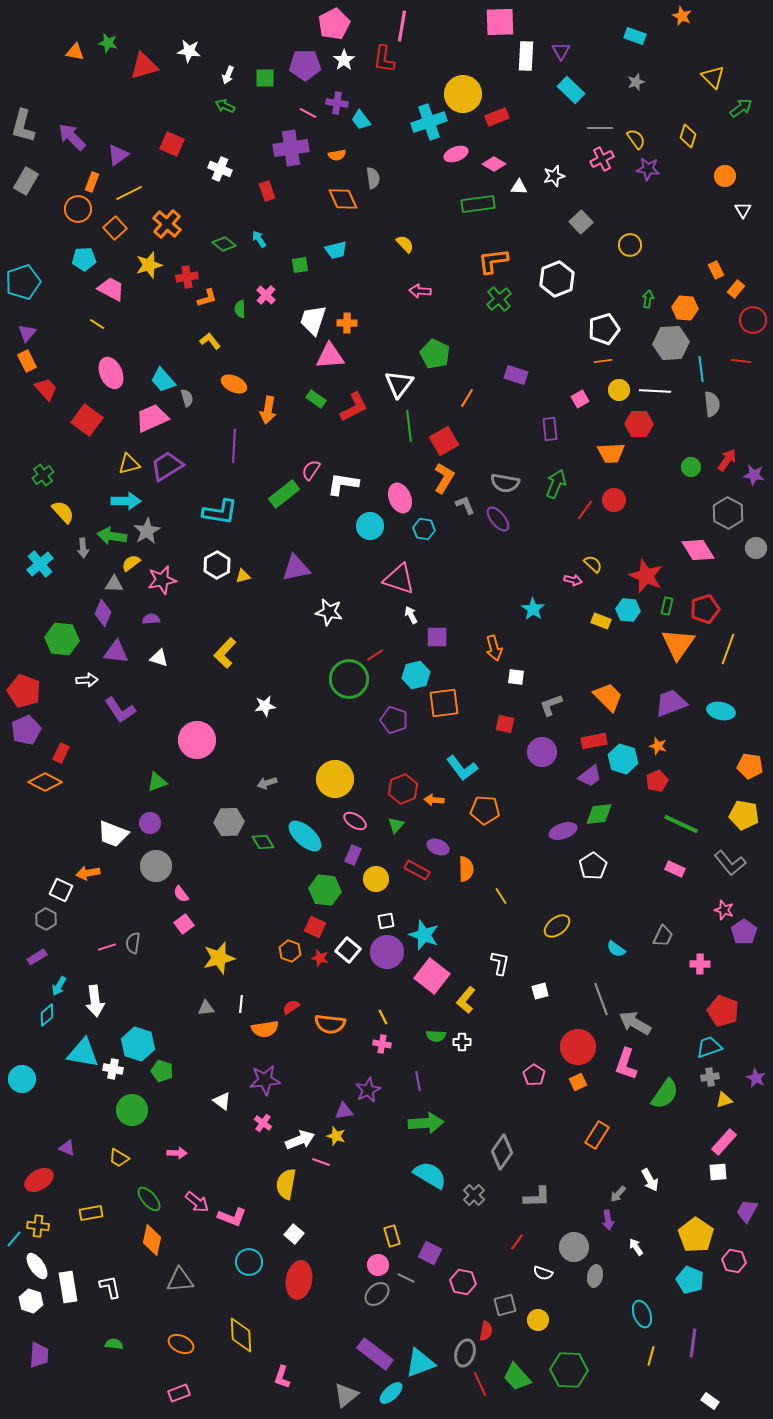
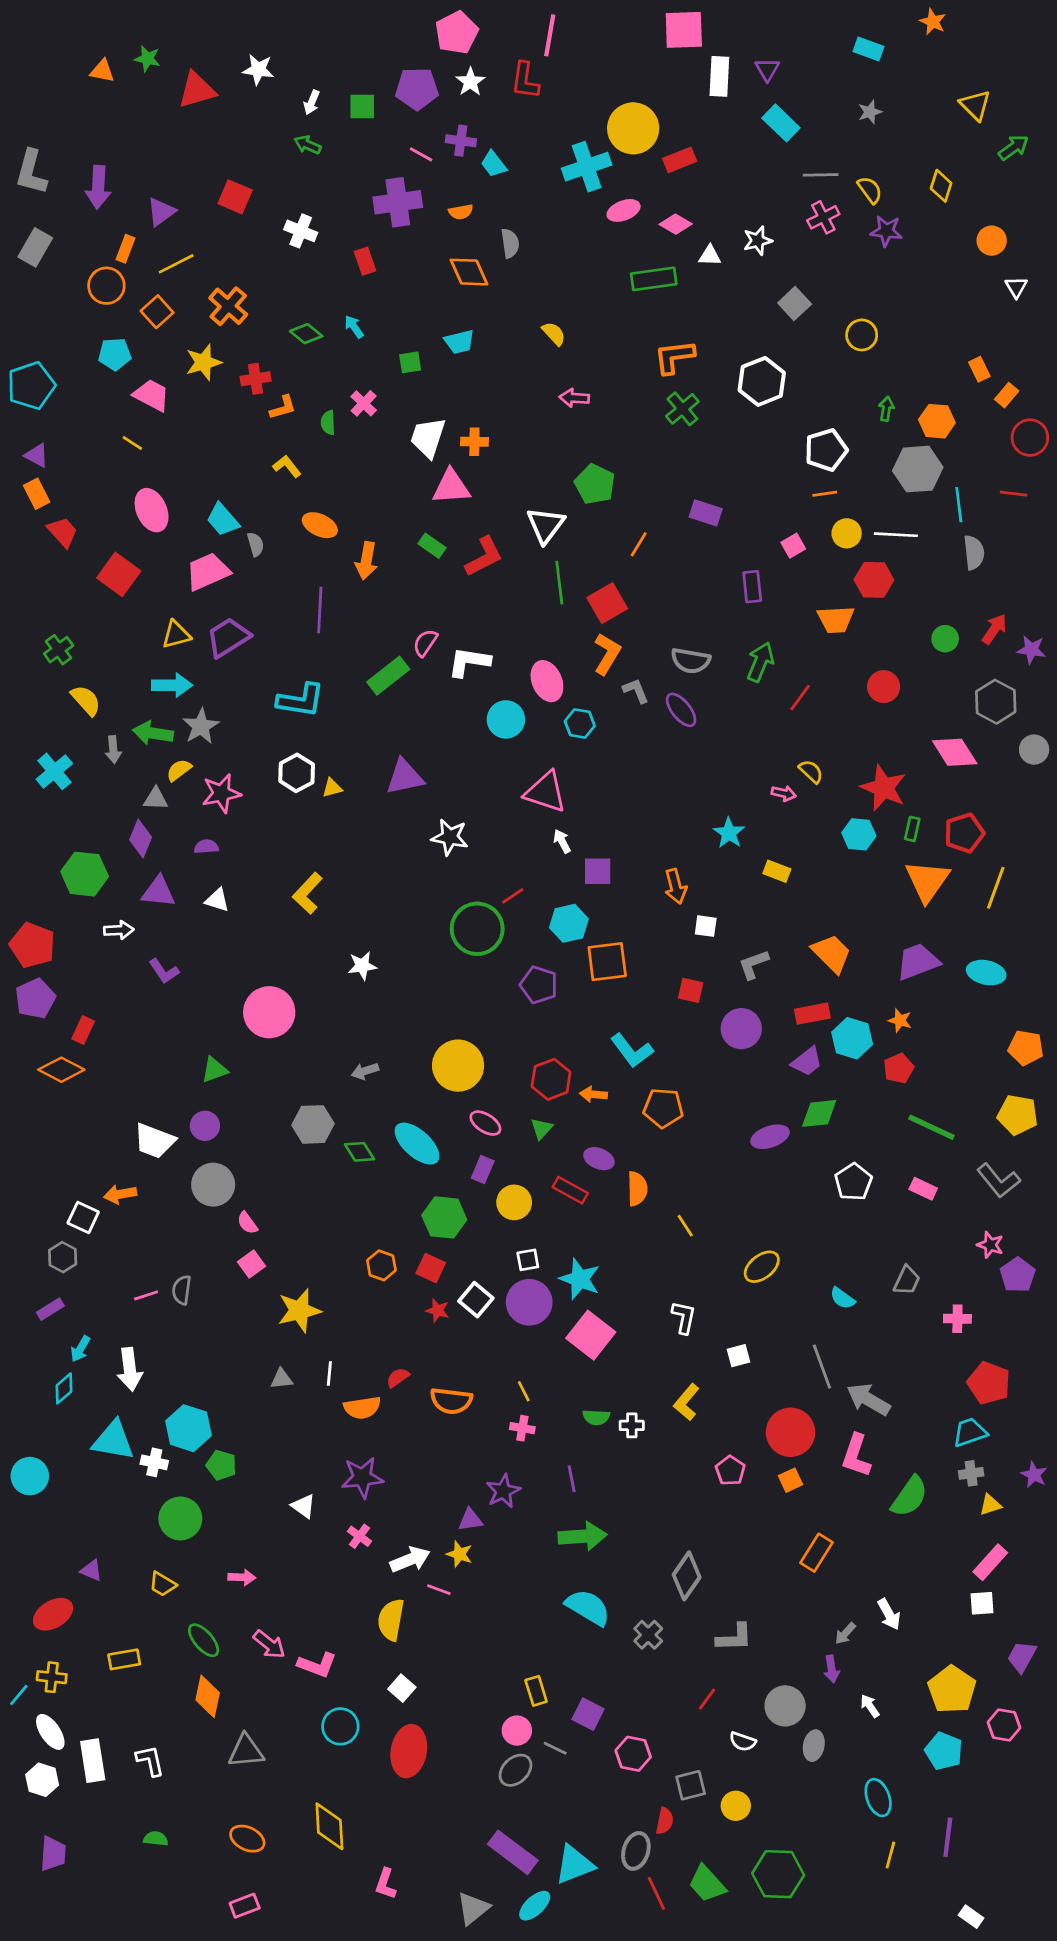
purple arrow: (72, 137) -> (98, 187), turned -132
purple triangle: (27, 333) -> (37, 455), turned -42
red circle: (614, 500) -> (884, 687), moved
yellow rectangle: (601, 621) -> (777, 871), moved
purple L-shape: (120, 710) -> (164, 971), size x0.7
white pentagon: (593, 866) -> (853, 1182), moved
orange hexagon: (290, 951) -> (381, 1265), moved
yellow L-shape: (466, 1000) -> (687, 1402), moved

